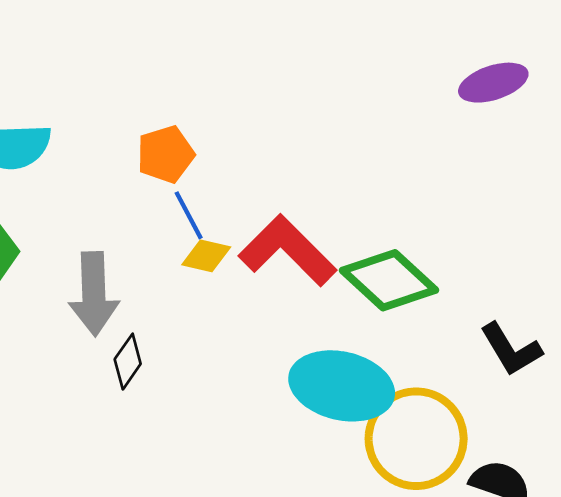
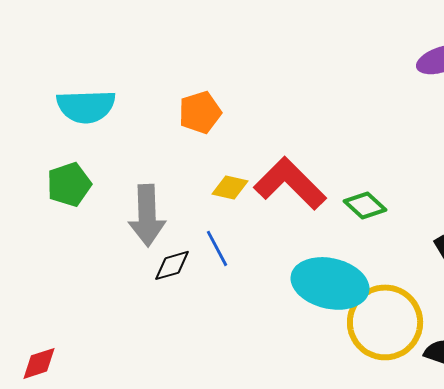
blue line: (189, 215) -> (217, 248), moved
green diamond: (389, 280) -> (365, 205), size x0.6
black diamond: (128, 362) -> (172, 265), turned 39

